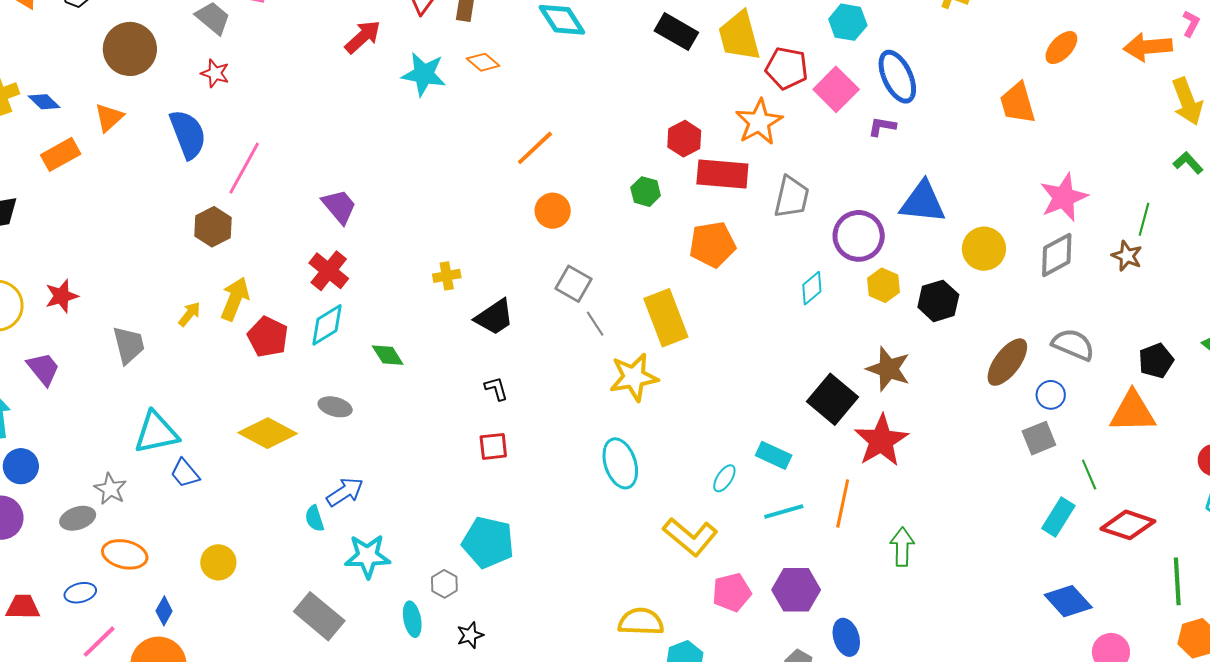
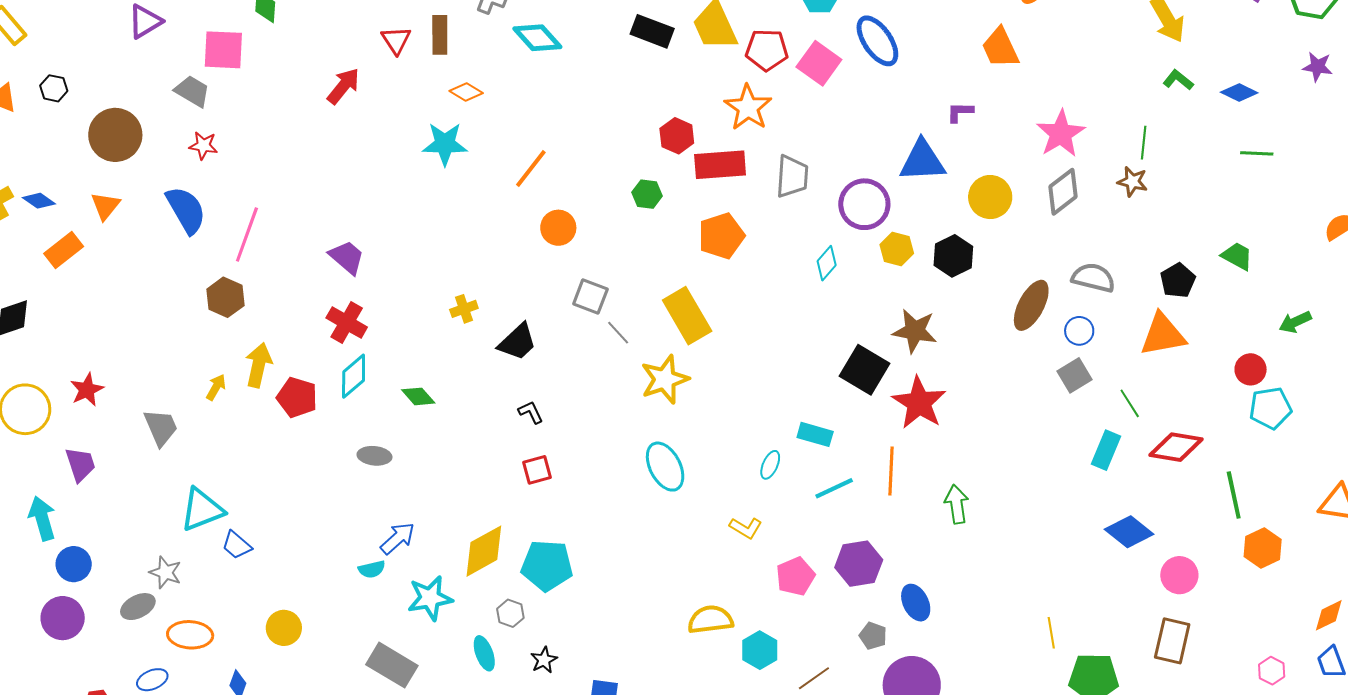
cyan star: (424, 74) -> (445, 144), moved
purple L-shape: (882, 127) -> (960, 112), moved
purple trapezoid: (43, 369) -> (80, 464), turned 30
yellow diamond: (268, 433) -> (484, 551), moved, turned -48
cyan semicircle: (314, 518) -> (372, 569), turned -76
yellow L-shape: (690, 537) -> (746, 528), size x0.6

